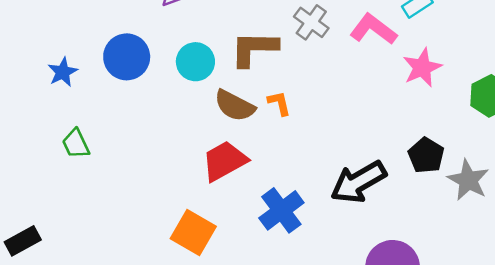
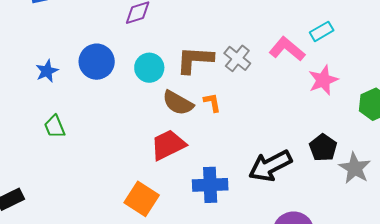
gray cross: (311, 22) -> (237, 58), moved
blue cross: (281, 210) -> (210, 185), turned 32

